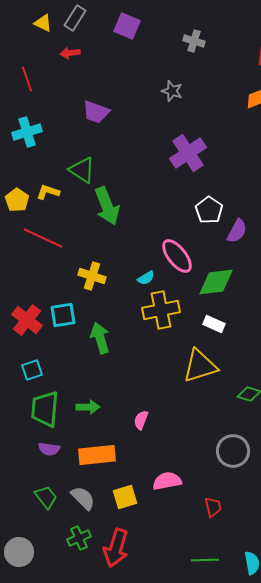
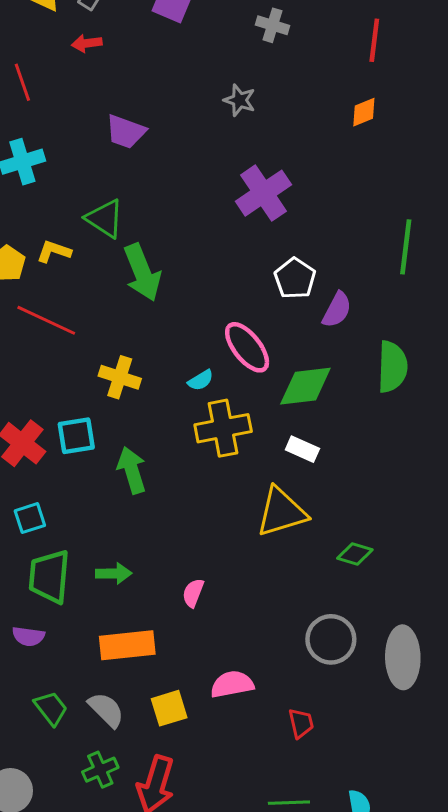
purple semicircle: (49, 449) -> (28, 636), moved

